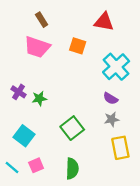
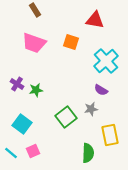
brown rectangle: (42, 20) -> (35, 10), moved
gray star: (112, 119) -> (91, 109), moved
green semicircle: (72, 169) -> (88, 153), moved

